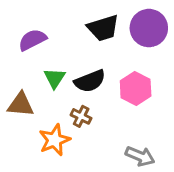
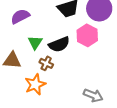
pink hexagon: (136, 88) -> (87, 35), moved
brown cross: (81, 116) -> (46, 63), moved

